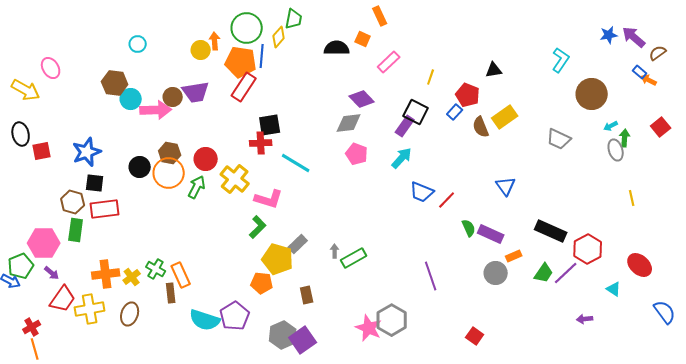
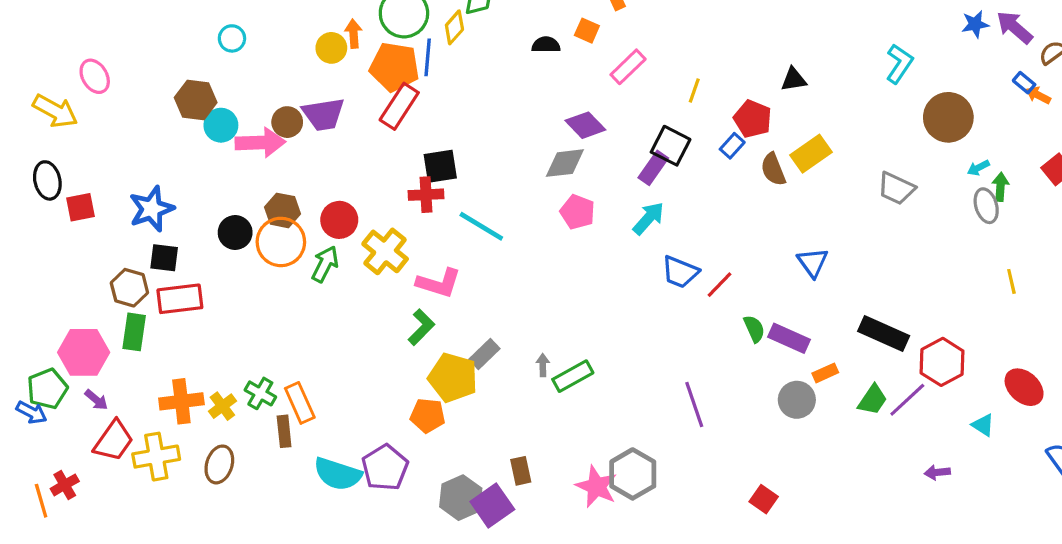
black semicircle: (337, 48) -> (546, 45), size x0.7
brown rectangle: (307, 295) -> (521, 471), moved
orange line: (35, 349) -> (41, 501), moved

